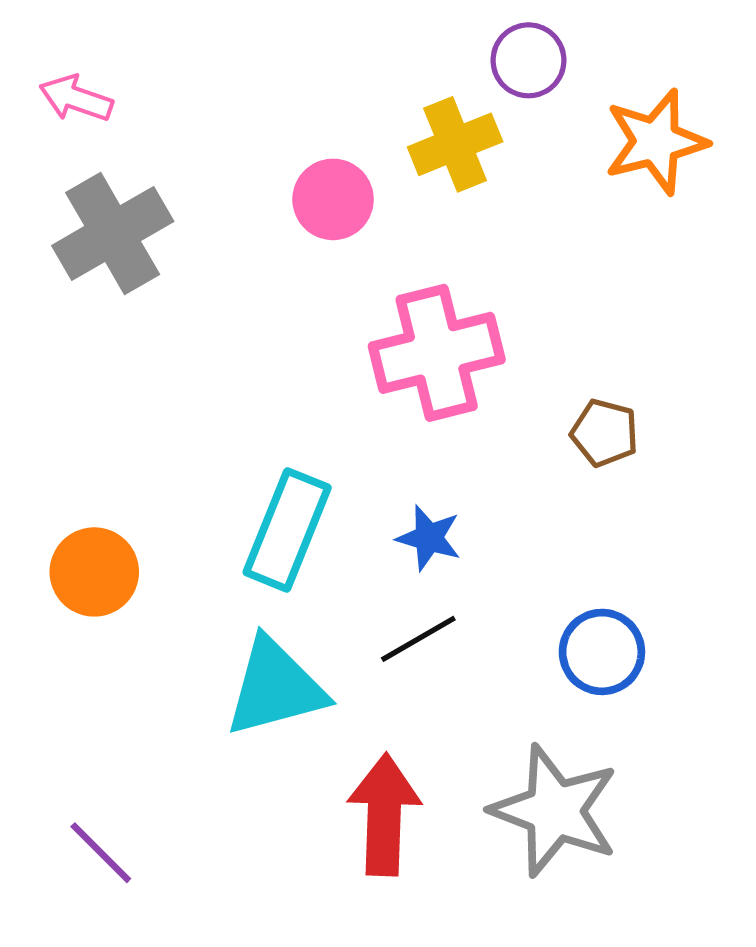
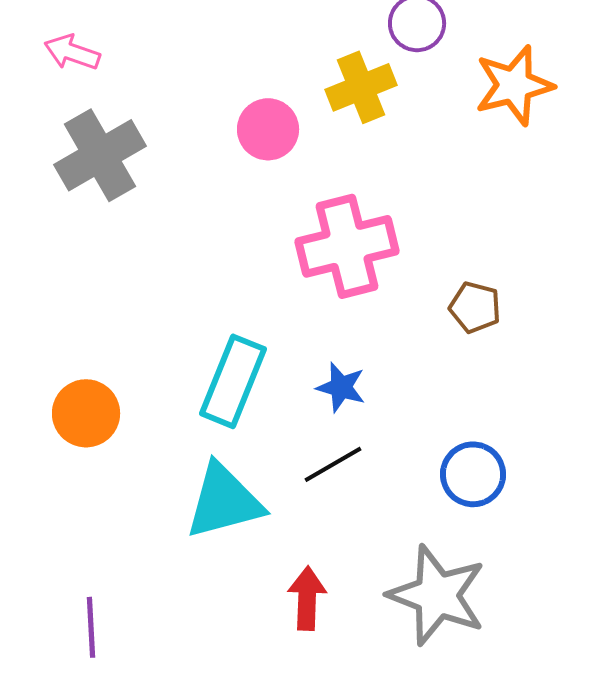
red arrow: (384, 815) -> (307, 598), size x0.7
purple line: (101, 853) -> (91, 627), turned 42

